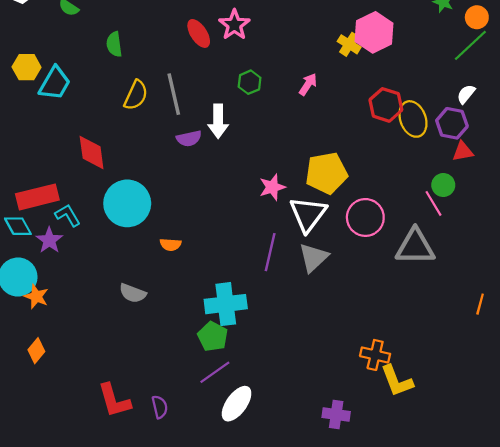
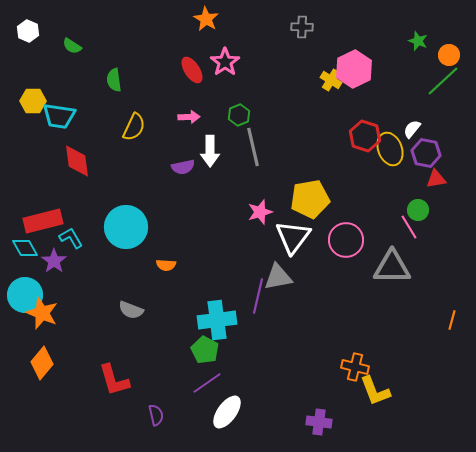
cyan trapezoid: (55, 83) -> (59, 116), turned 68
pink arrow: (308, 84) -> (189, 117), moved, turned 55
gray line: (174, 94) -> (253, 147), moved
white semicircle: (466, 94) -> (412, 129), moved
red diamond: (92, 153) -> (77, 161), moved
purple line: (270, 252) -> (258, 296), moved
gray triangle: (313, 258) -> (278, 277), moved, turned 32
orange star: (36, 296) -> (42, 313), size x1.4
orange diamond: (36, 351) -> (42, 363), size x1.4
red L-shape: (114, 400) -> (114, 380), moved

